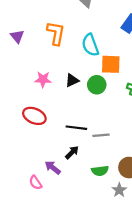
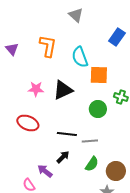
black triangle: (72, 80) -> (63, 90), size x1.5
green circle: (97, 85) -> (98, 109), moved
green semicircle: (100, 171) -> (92, 164), moved, turned -49

